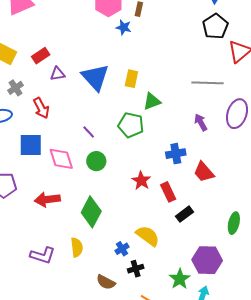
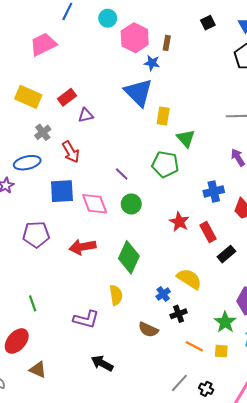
blue triangle: (95, 77) -> (138, 92), moved
green triangle: (152, 101) -> (186, 138), turned -48
purple L-shape: (43, 255) -> (86, 319), moved

